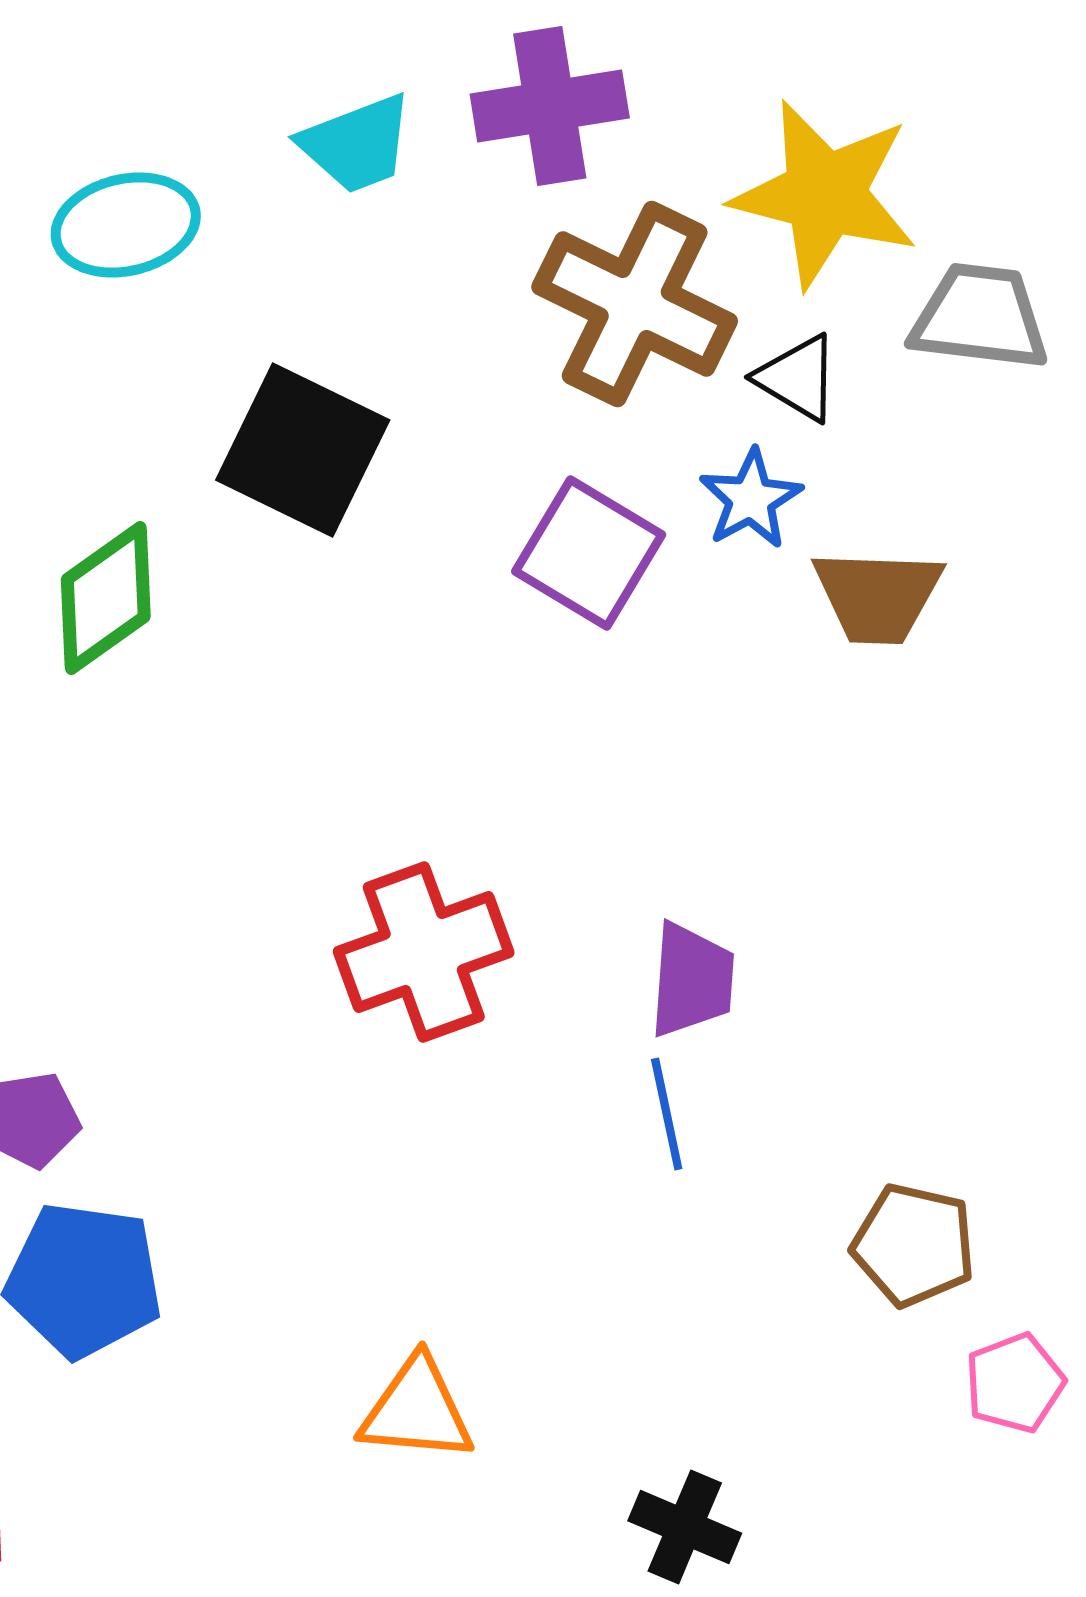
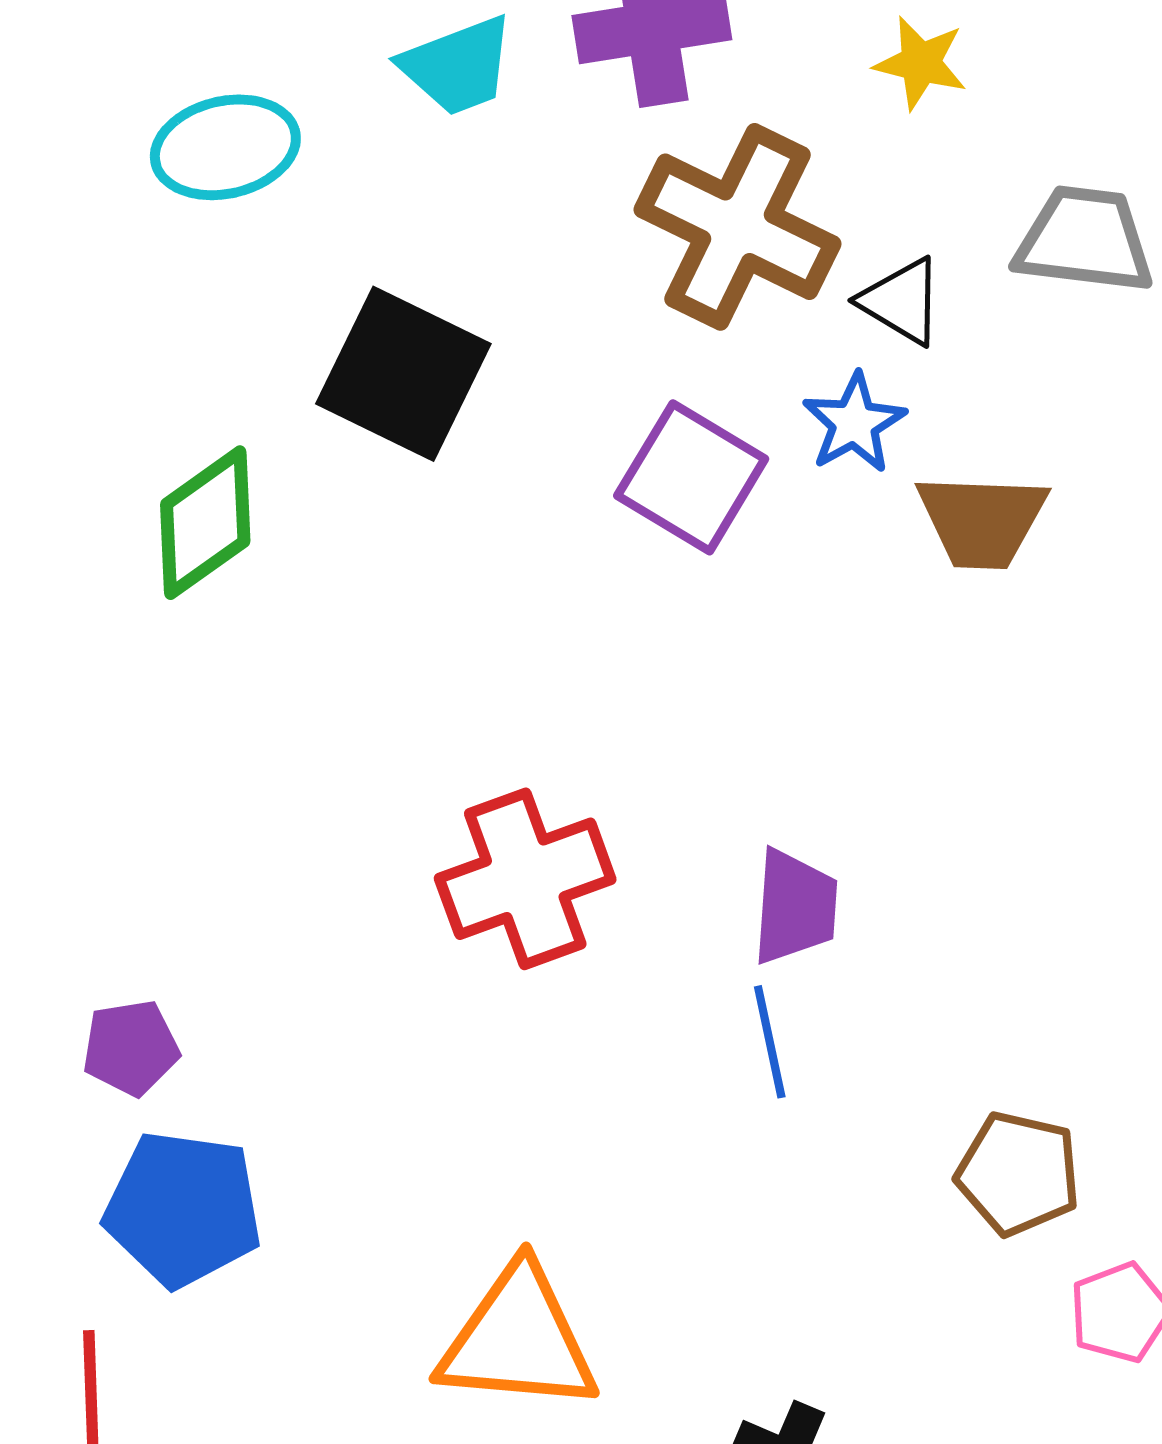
yellow star: (825, 194) -> (921, 63), moved, size x0.5
orange triangle: (417, 1410) -> (518, 1340), size x1.4

